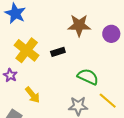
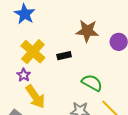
purple star: (10, 75) -> (24, 75), moved
yellow arrow: (33, 95) -> (35, 97), size x1.4

